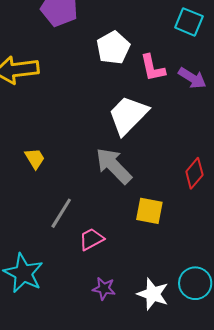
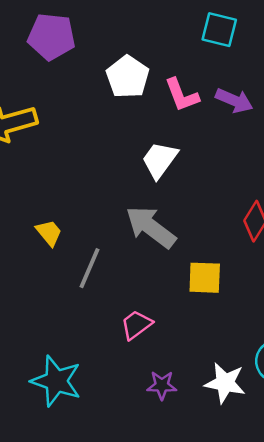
white trapezoid: (128, 115) -> (160, 160), size x0.7
gray line: (61, 213) -> (89, 268), moved

